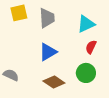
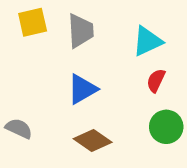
green circle: (86, 73) -> (166, 127), moved

